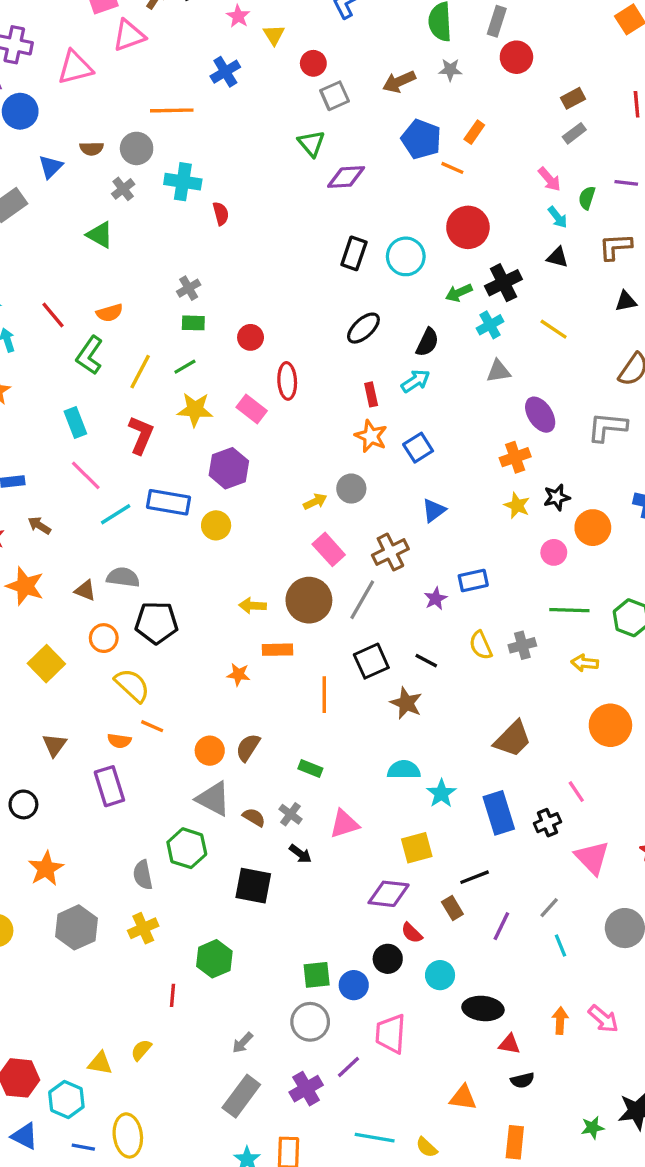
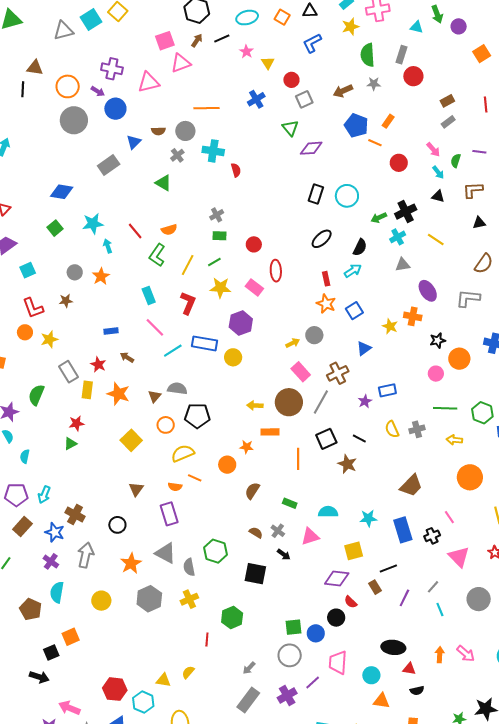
blue cross: (225, 72) -> (256, 99), moved
red circle: (468, 227) -> (399, 163), moved, size x0.7
orange cross: (515, 457) -> (413, 316), turned 30
yellow star: (517, 505) -> (390, 326), moved
brown triangle: (85, 590) -> (155, 396), turned 48
yellow semicircle: (132, 685) -> (183, 453), turned -65
orange circle: (210, 751) -> (227, 465), moved
cyan semicircle: (404, 770) -> (328, 512), moved
cyan star: (441, 793) -> (368, 518), turned 30
gray triangle: (213, 799) -> (166, 553), moved
cyan circle: (440, 975) -> (371, 675), moved

